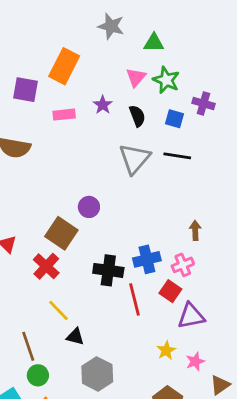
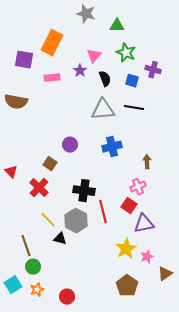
pink triangle: (136, 77) -> (94, 56), moved
gray triangle: (134, 159) -> (103, 110), turned 45
brown square: (61, 233) -> (50, 164), size x0.6
blue cross: (147, 259) -> (112, 147), moved
yellow star: (166, 350) -> (126, 249), size x1.5
gray hexagon: (97, 374) -> (76, 221), moved

